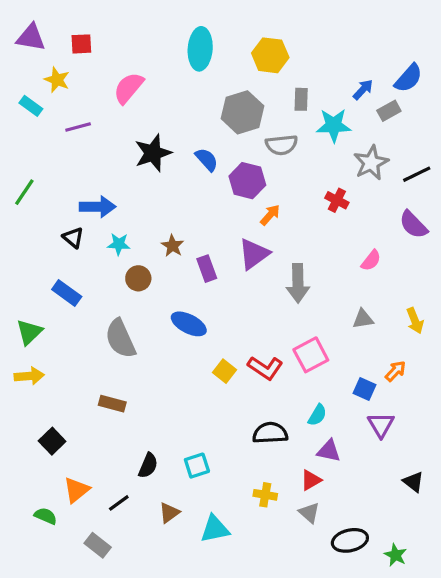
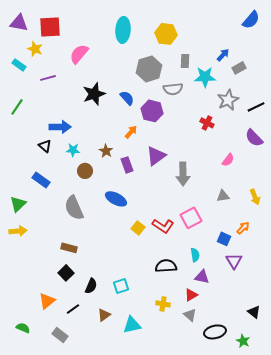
red square: (81, 44) -> (50, 27), size x1.6
blue semicircle: (408, 78) -> (251, 20), moved
green line: (24, 192) -> (17, 107), moved
orange arrow: (270, 215) -> (131, 132), moved
cyan semicircle: (317, 415) -> (195, 255), turned -40
black square: (52, 441) -> (66, 273), moved
black triangle: (413, 482) -> (254, 312), moved
green semicircle: (46, 516) -> (23, 328), moved

